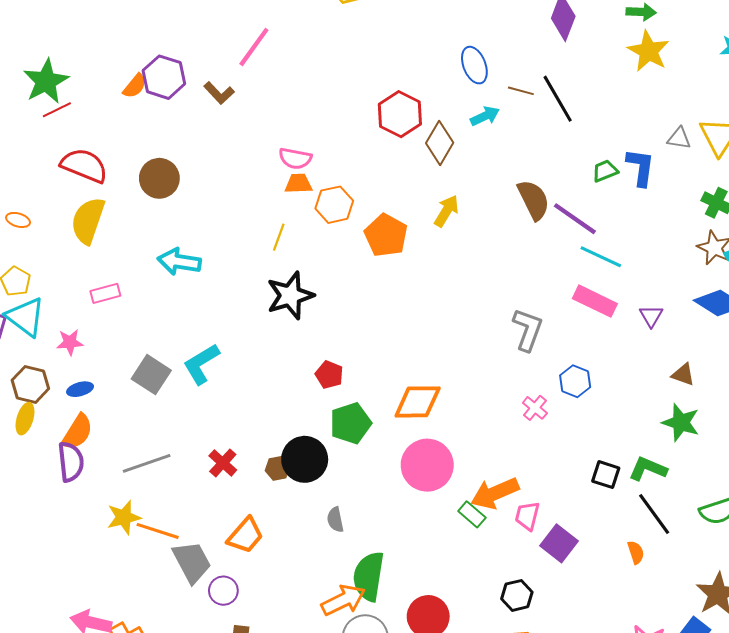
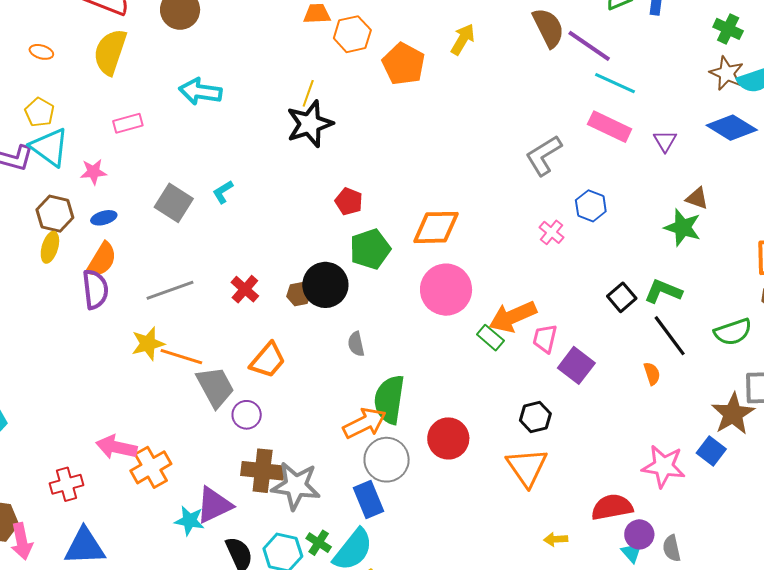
yellow line: (279, 237) -> (308, 93), moved
gray L-shape: (528, 330) -> (544, 155), turned -141
cyan L-shape: (201, 364) -> (223, 192), size x0.6
green star: (681, 423) -> (683, 227), moved
black square: (606, 475) -> (622, 297), turned 32

